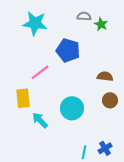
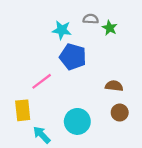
cyan star: (35, 23) -> (62, 30), moved, size x0.7

